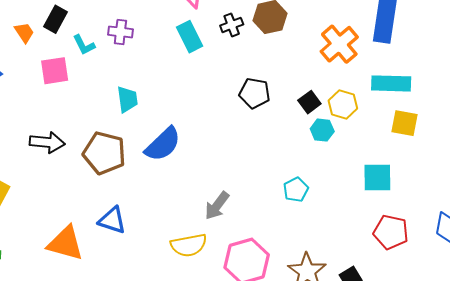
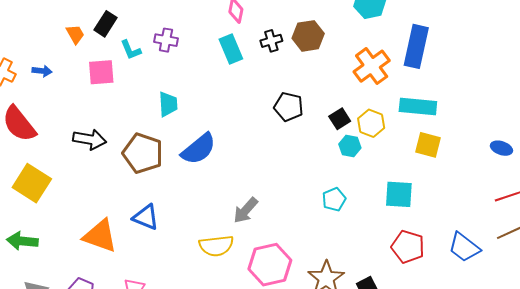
cyan pentagon: (296, 190) -> (334, 199), moved

